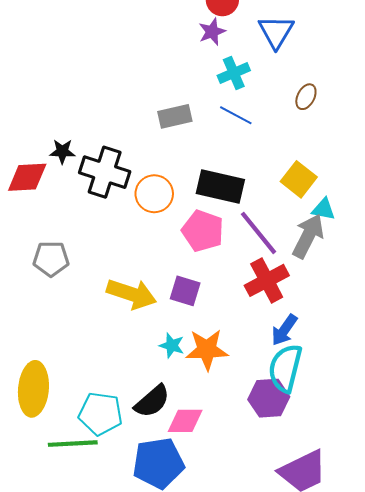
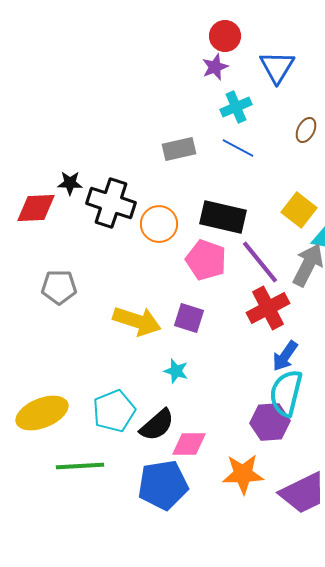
orange star: (207, 350) -> (243, 474), moved
yellow ellipse: (33, 389) -> (42, 413), turned 63
cyan pentagon: (101, 414) -> (114, 411), moved, turned -30

